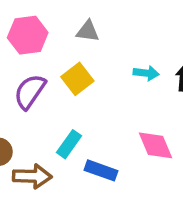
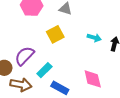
purple semicircle: (30, 92) -> (24, 56), moved

